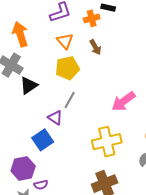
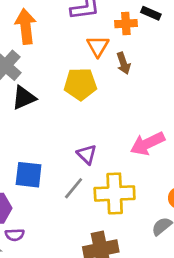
orange triangle: (65, 41) -> (98, 46), moved
gray line: (70, 100) -> (74, 188), moved
purple triangle: (55, 118) -> (87, 154), moved
blue square: (43, 140) -> (29, 175), turned 30

